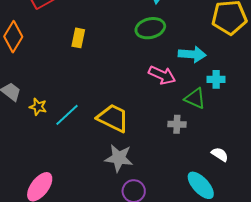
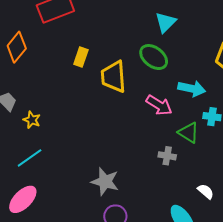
green ellipse: (150, 28) -> (154, 57), turned 44
cyan line: (67, 115) -> (30, 158), moved
yellow trapezoid: (113, 118) -> (114, 77), moved, turned -128

